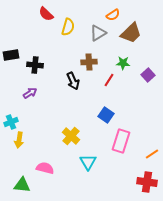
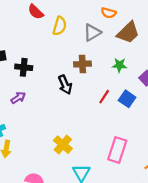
orange semicircle: (113, 15) -> (109, 13), turned 48
red line: (109, 80) -> (104, 97), moved
blue square: (106, 115) -> (127, 99), moved

